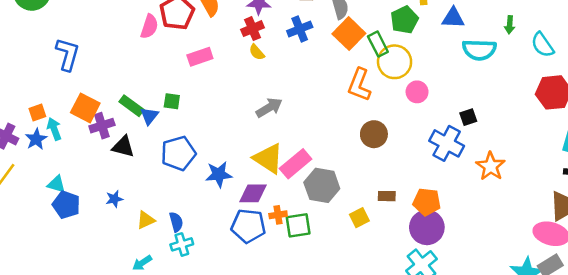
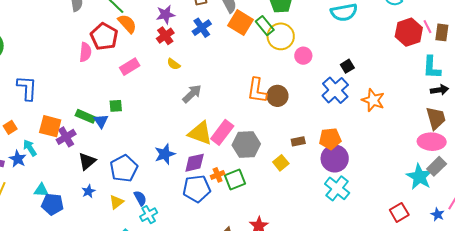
yellow semicircle: (257, 52) -> (174, 64), moved
orange L-shape: (359, 85) -> (257, 90), moved
orange square: (37, 112) -> (10, 127), moved
blue cross: (447, 143) -> (335, 90), turned 32
black triangle: (123, 147) -> (87, 161), moved, turned -42
blue pentagon: (178, 153) -> (124, 168), moved

